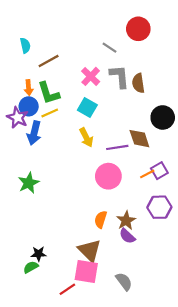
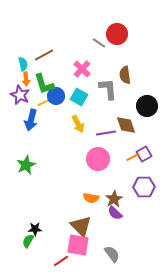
red circle: (138, 29) -> (117, 34), moved
cyan semicircle: (25, 45) -> (23, 64), moved
gray L-shape: (119, 76) -> (108, 89), moved
blue circle: (29, 106) -> (56, 96), moved
purple star: (18, 117) -> (20, 95), moved
orange semicircle: (101, 219) -> (91, 198), turned -98
green semicircle: (31, 267) -> (28, 241), turned -32

